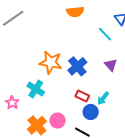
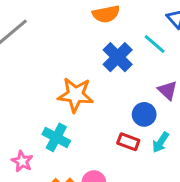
blue cross: (77, 66) -> (118, 57), moved
blue circle: (91, 112) -> (144, 114), moved

